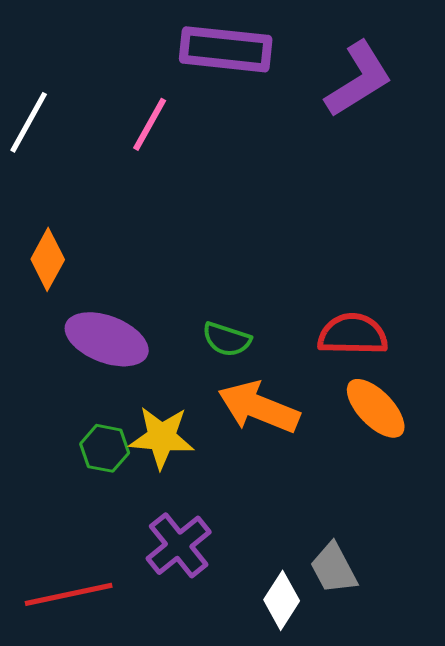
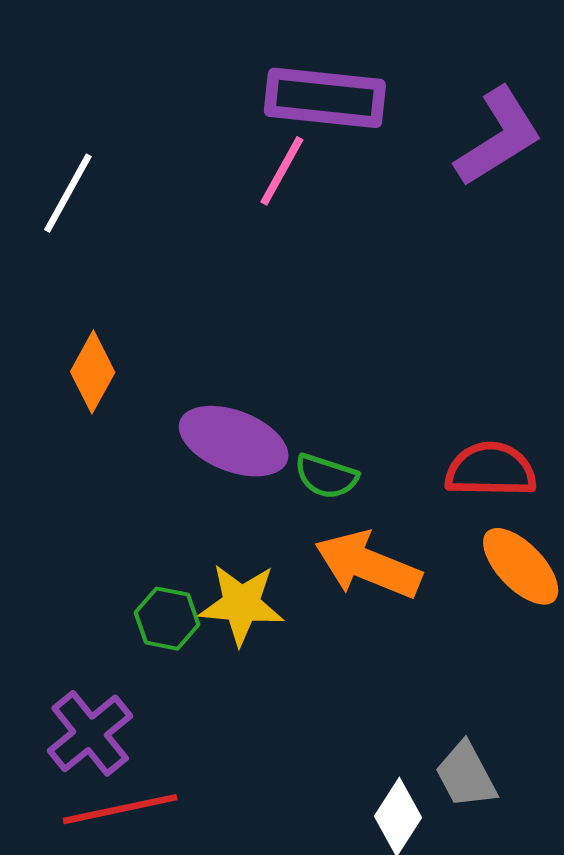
pink line: (150, 124) -> (282, 171), moved
purple ellipse: (107, 339) -> (234, 441), moved
purple cross: (179, 545) -> (90, 733), moved

